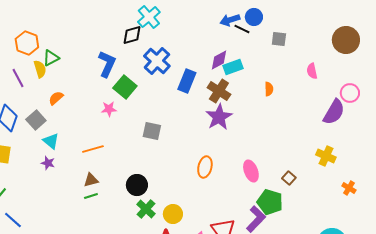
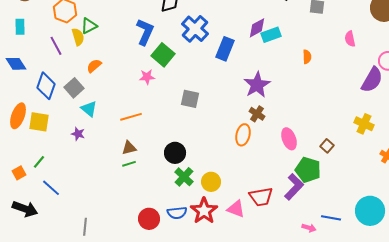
brown cross: (219, 91) -> (257, 114), moved, size x0.7
purple star: (48, 163) -> (78, 134), moved

